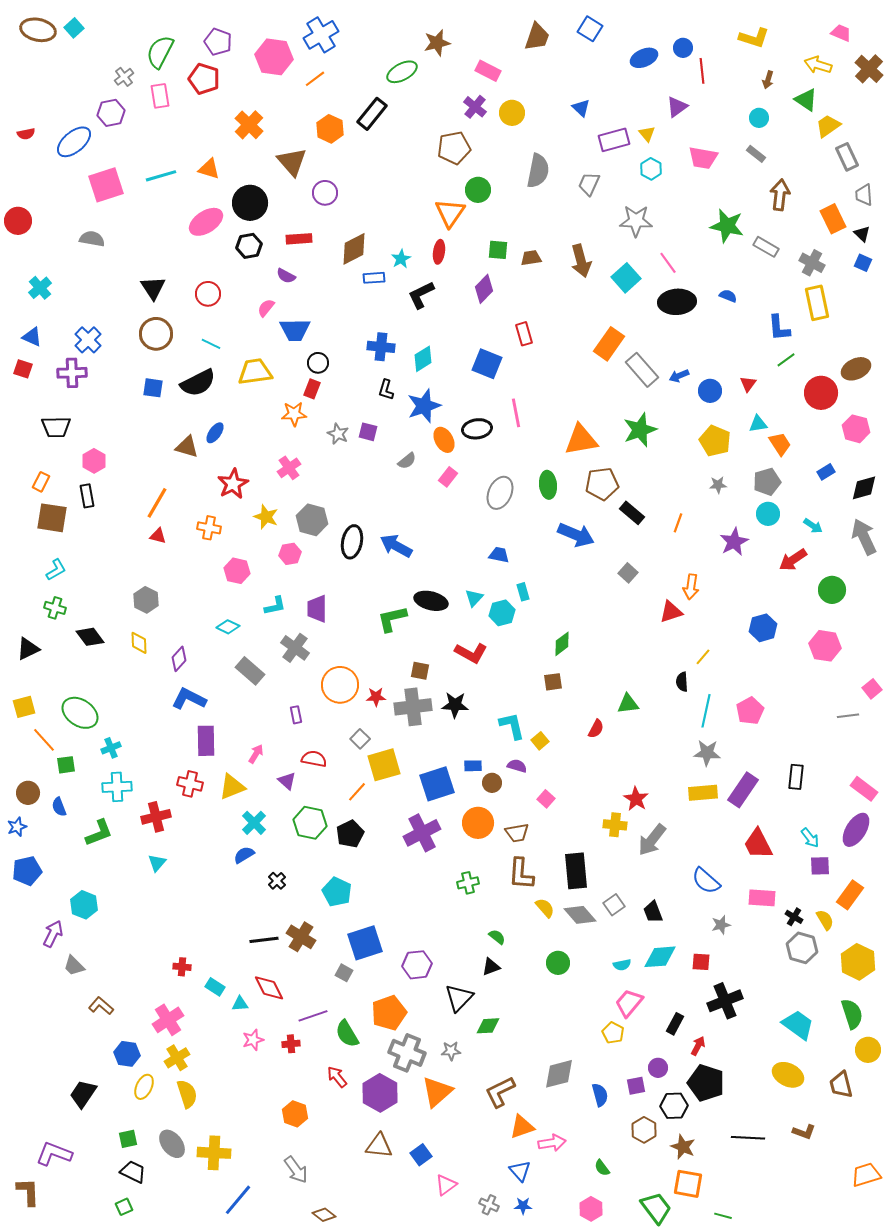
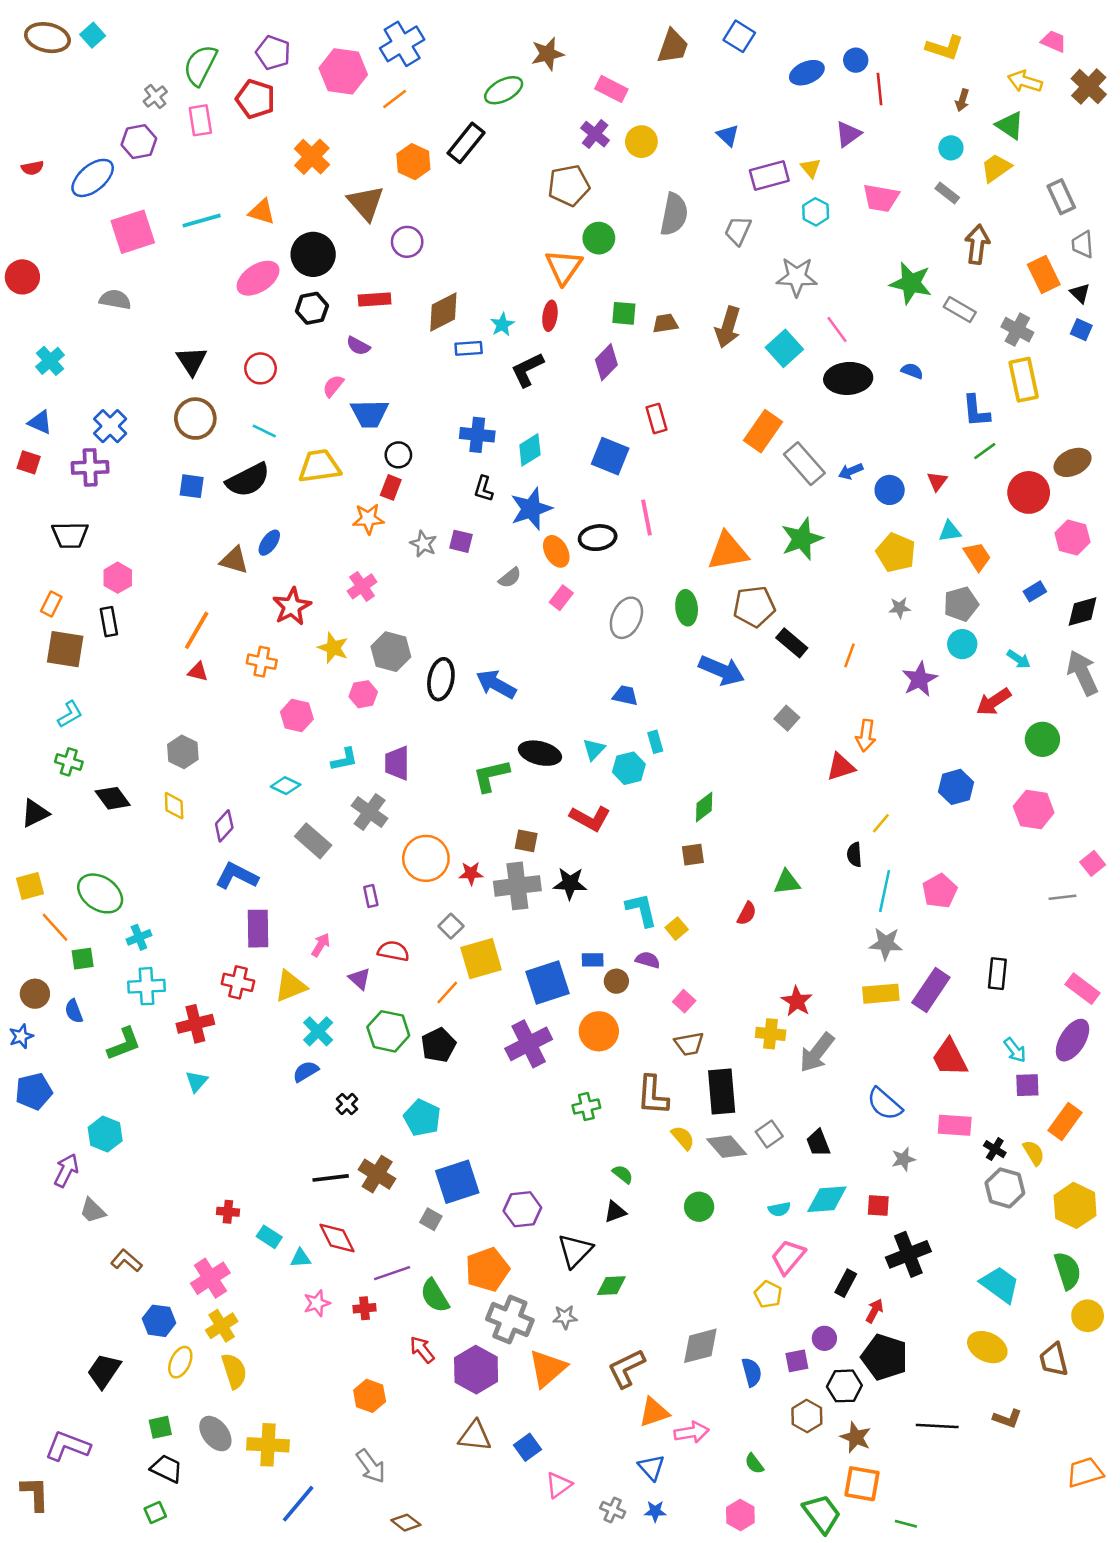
yellow trapezoid: (828, 126) -> (996, 168), moved
brown arrow: (581, 261) -> (728, 327), turned 32
brown trapezoid: (517, 833) -> (689, 1044), moved

